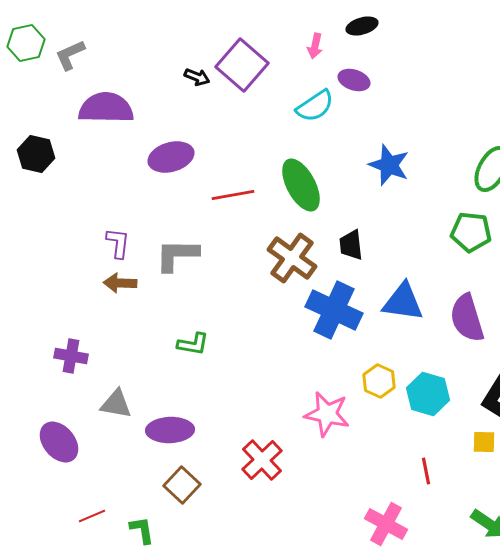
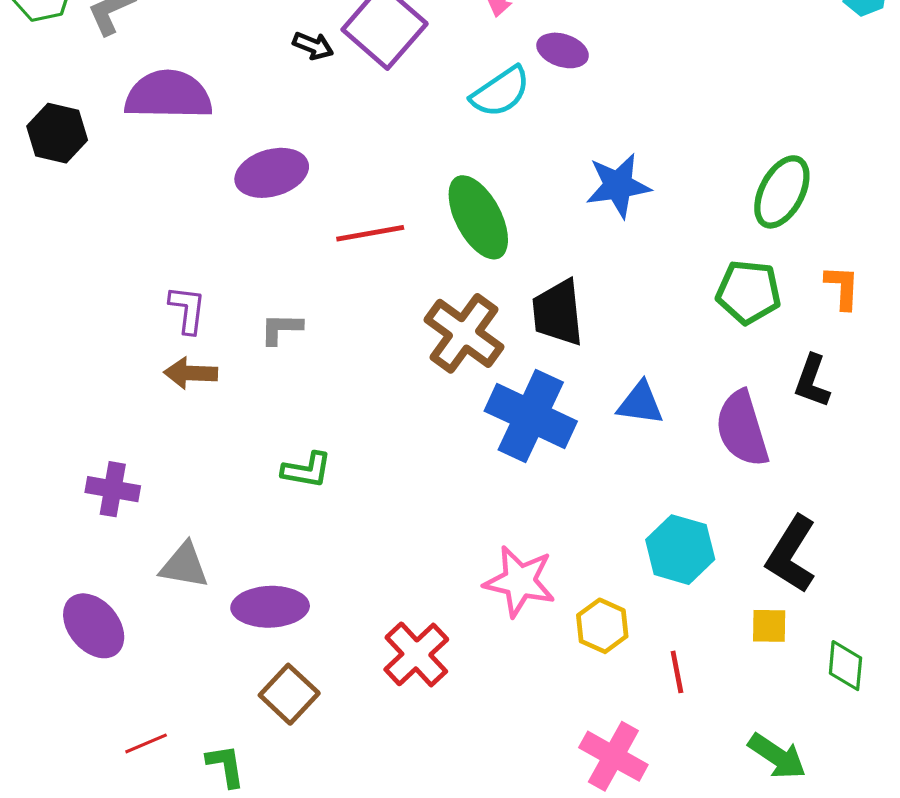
black hexagon: (36, 154) -> (57, 133), moved
blue star: (389, 165) -> (618, 186), turned -30
black trapezoid: (351, 245) -> (558, 313), size x1.4
gray L-shape: (177, 255) -> (281, 329), size x0.6
blue triangle: (403, 302) -> (640, 403), size x0.7
yellow hexagon: (379, 381) -> (602, 626), moved

